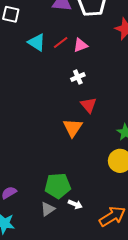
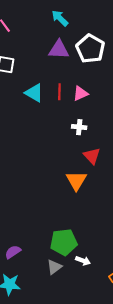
red line: (61, 42) -> (59, 92), turned -49
white cross: (78, 77) -> (79, 127), turned 32

